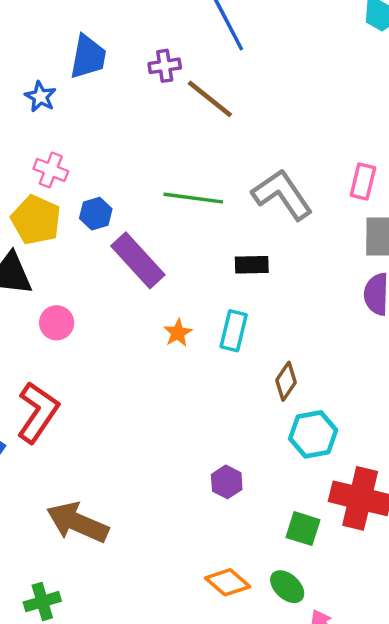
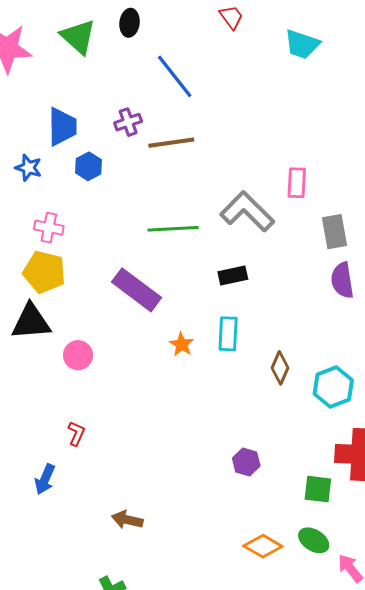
brown line: (210, 99) -> (171, 143), turned -36
pink rectangle: (363, 182) -> (297, 183), moved
blue hexagon: (96, 214) -> (88, 166), moved
red L-shape: (38, 412) -> (76, 433), size x0.5
cyan hexagon: (313, 434) -> (333, 387), moved
brown arrow: (77, 522) -> (127, 520), size x0.6

